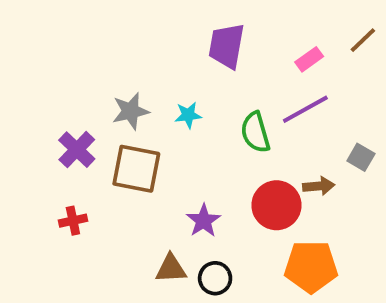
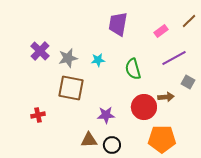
purple line: (305, 109) -> (174, 58), moved
purple cross: (77, 150) -> (40, 51), moved
purple star: (204, 221) -> (106, 115), turned 30

